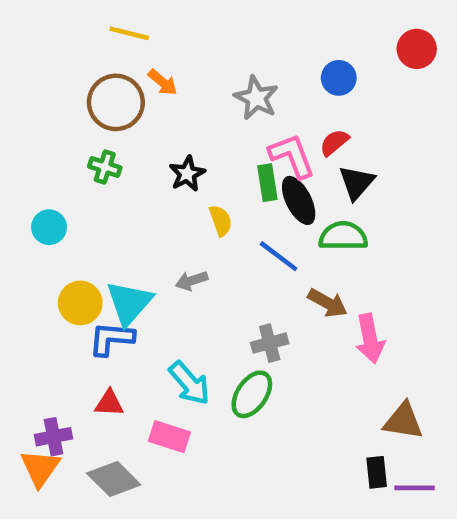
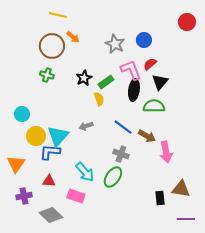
blue circle: (339, 78) -> (144, 40), moved
green rectangle: (267, 183) -> (106, 82), moved, turned 63
black ellipse: (299, 200) -> (134, 90), turned 35
cyan circle: (49, 227) -> (22, 114), moved
blue line: (279, 256) -> (123, 127), moved
gray cross: (270, 343) -> (121, 154), turned 35
orange triangle: (40, 468) -> (16, 164), moved
black rectangle: (377, 472) -> (160, 198), moved

